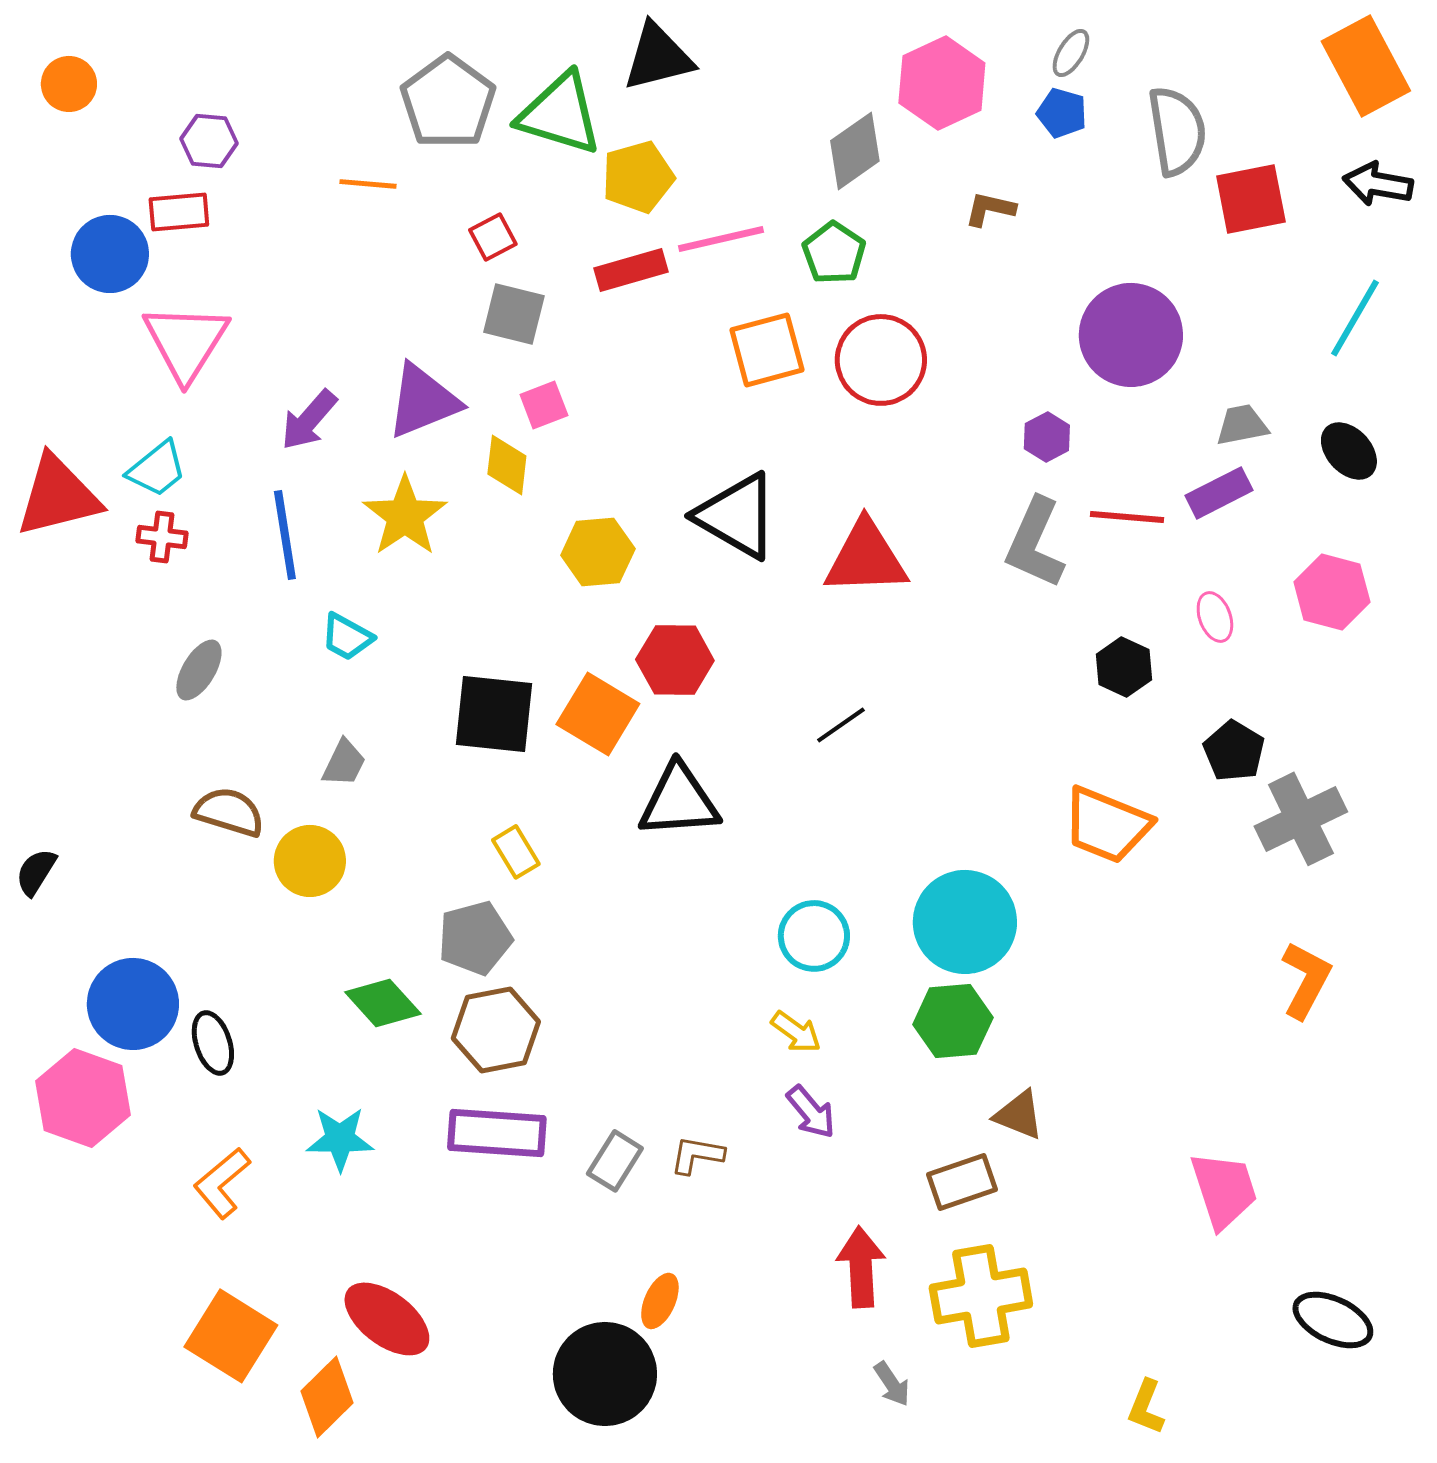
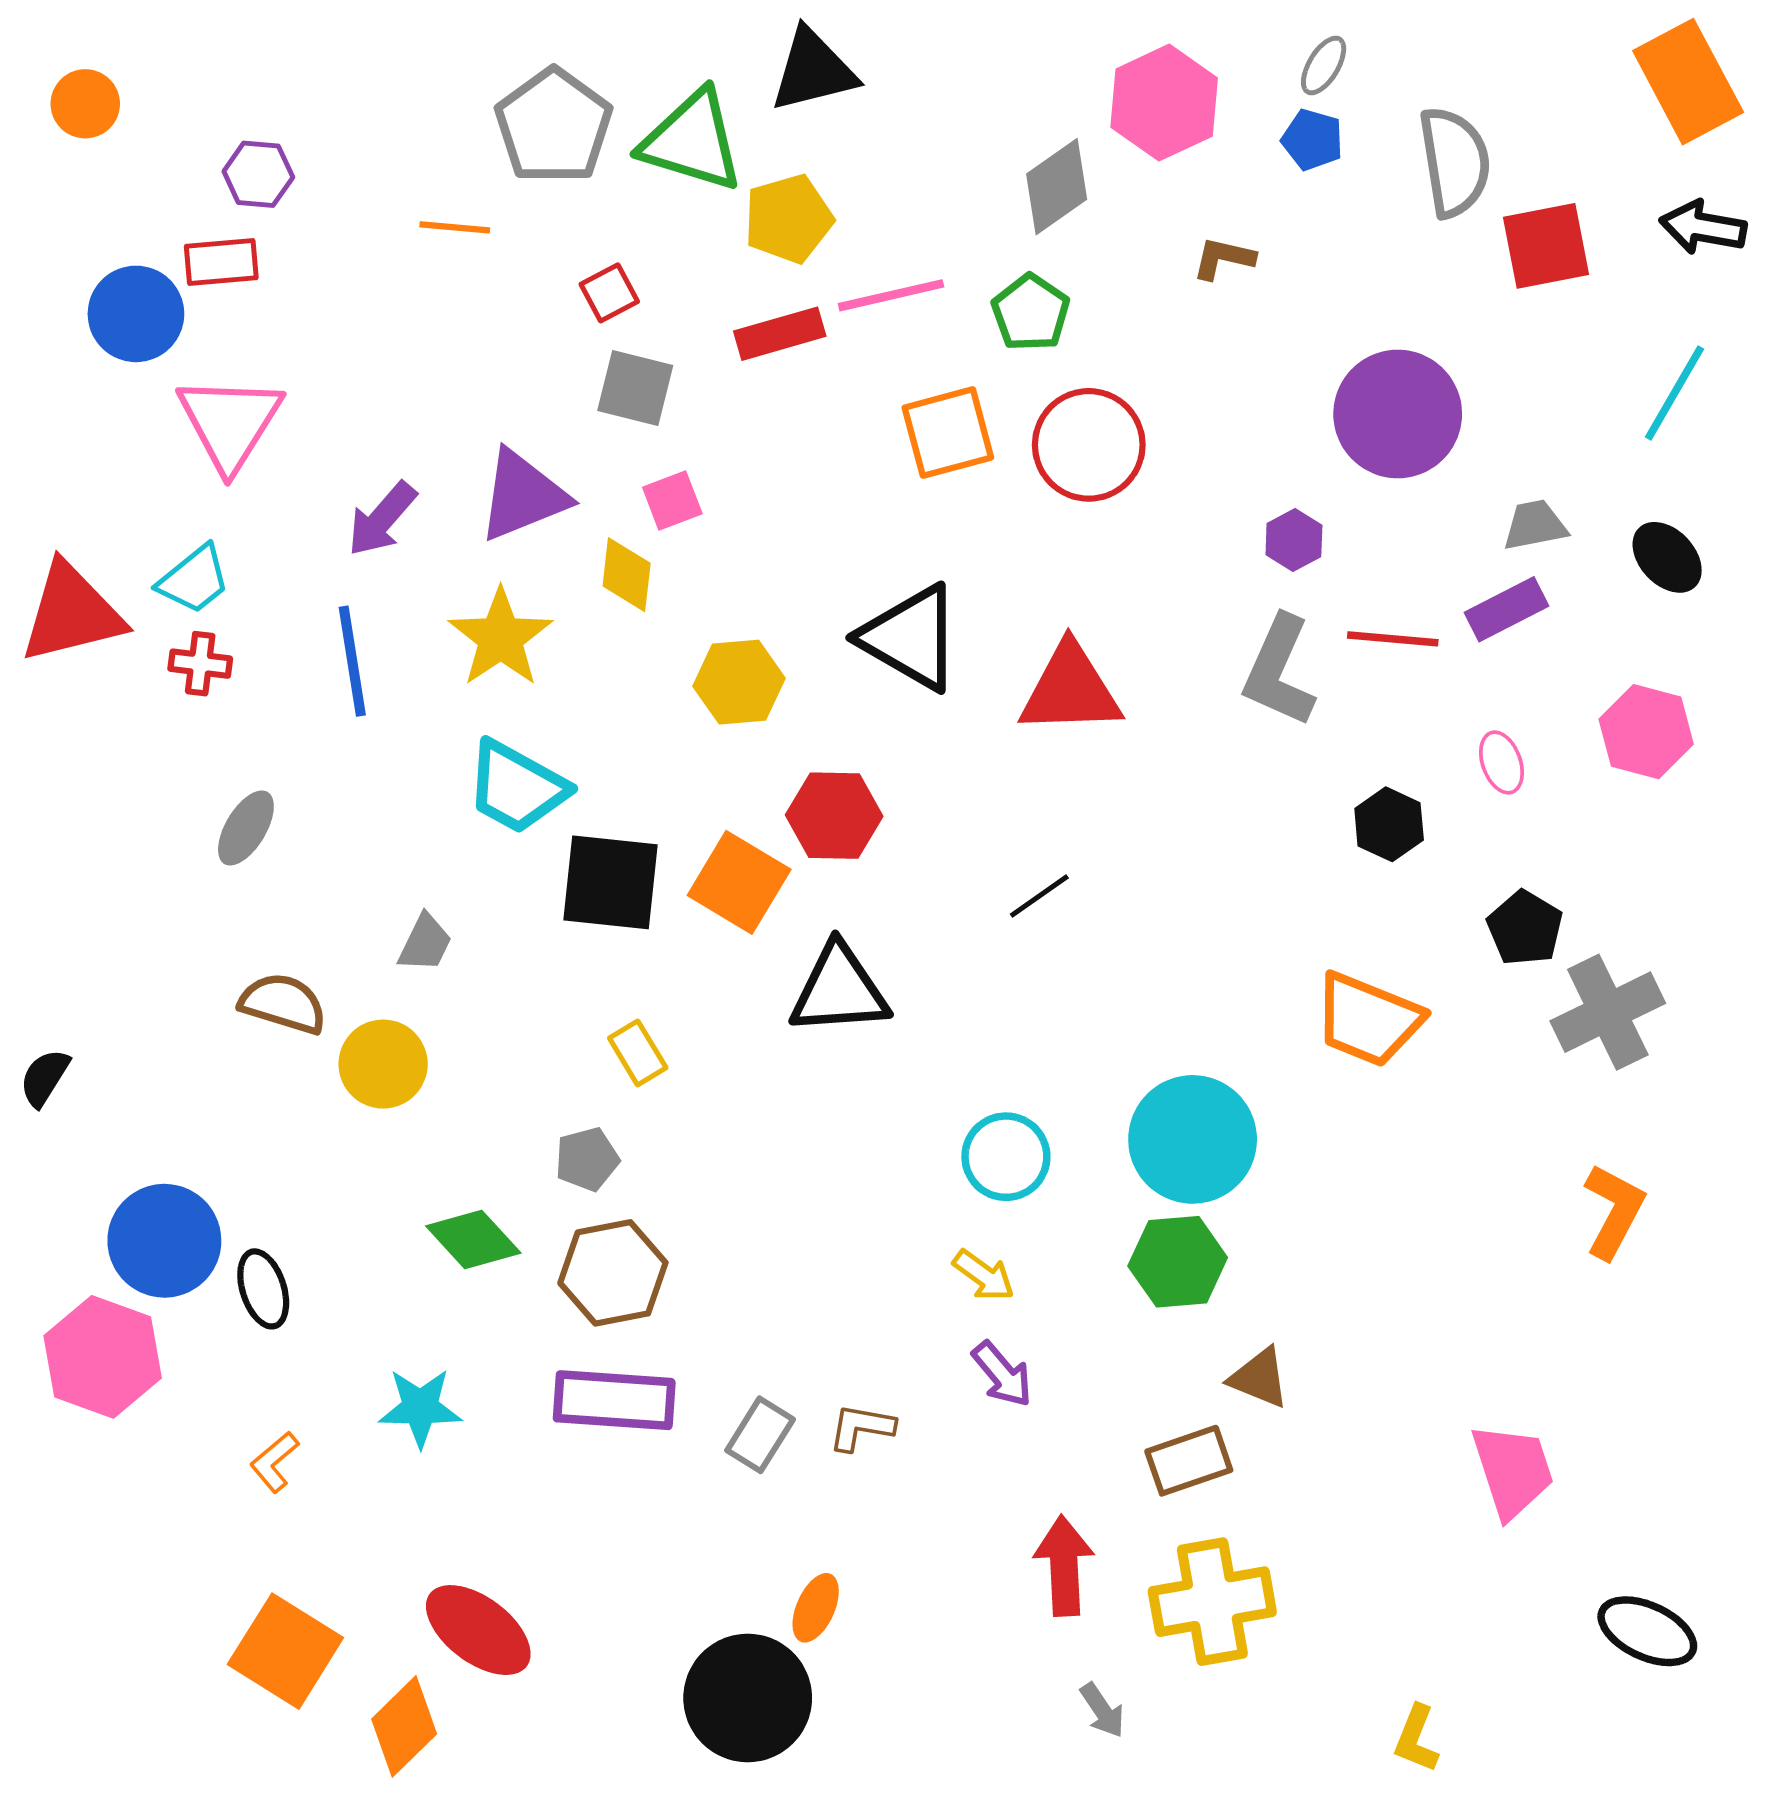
cyan trapezoid: (347, 637) -> (517, 787), moved, size x1.6
gray pentagon: (475, 938) -> (587, 1159), size x0.7
orange L-shape: (222, 1183) -> (274, 1462), size x0.7

